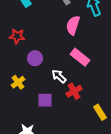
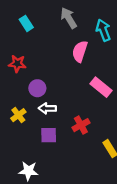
pink rectangle: (80, 57) -> (101, 87), moved
white arrow: (59, 76) -> (47, 108), moved, turned -42

